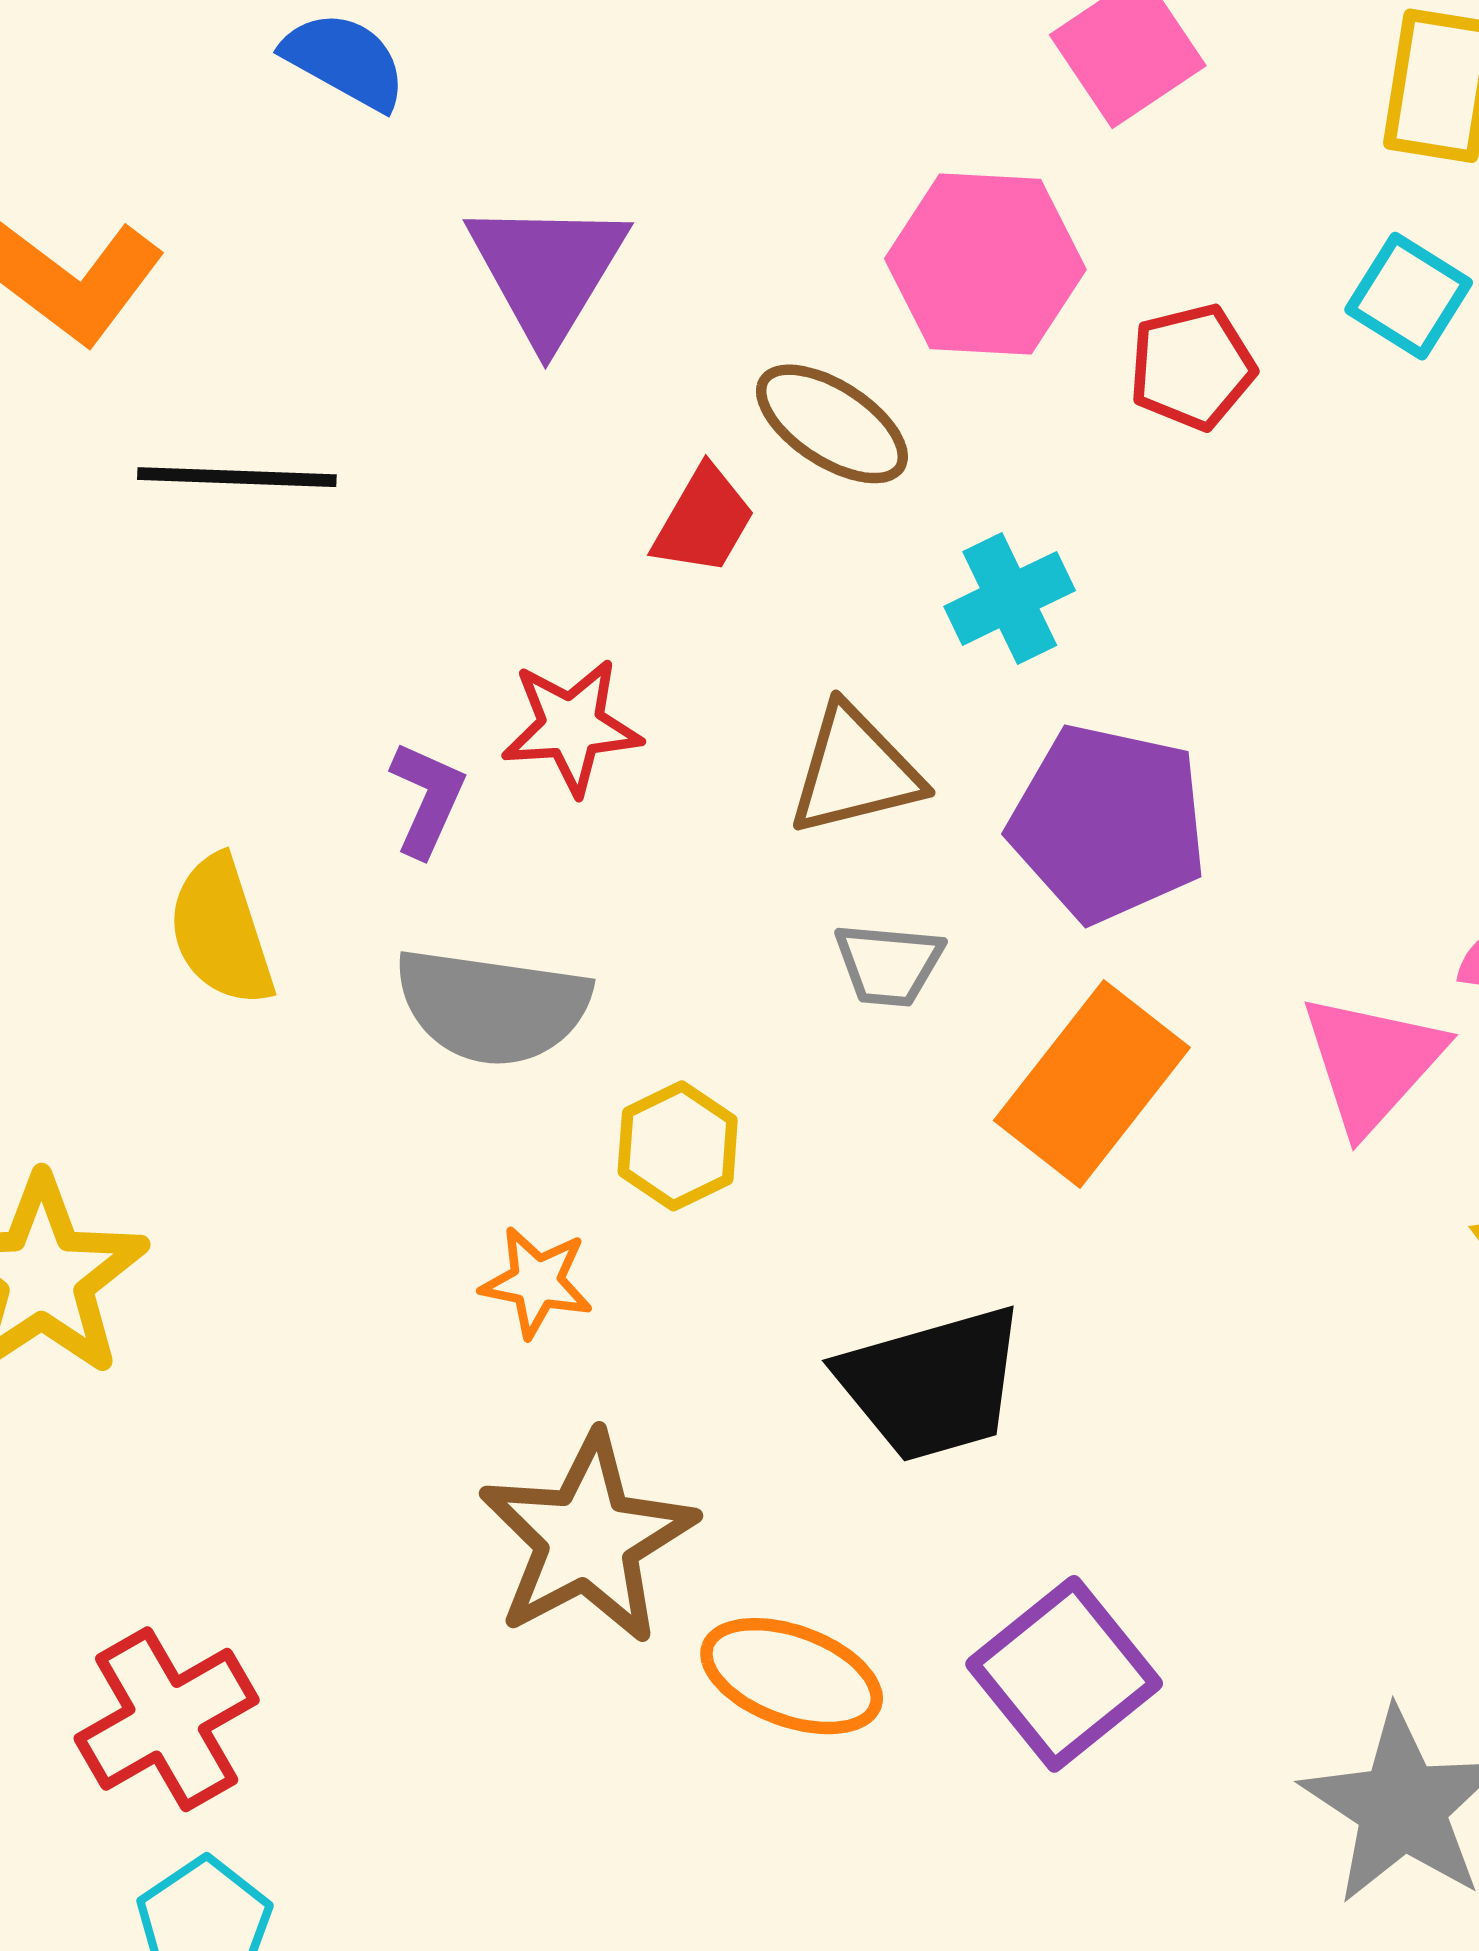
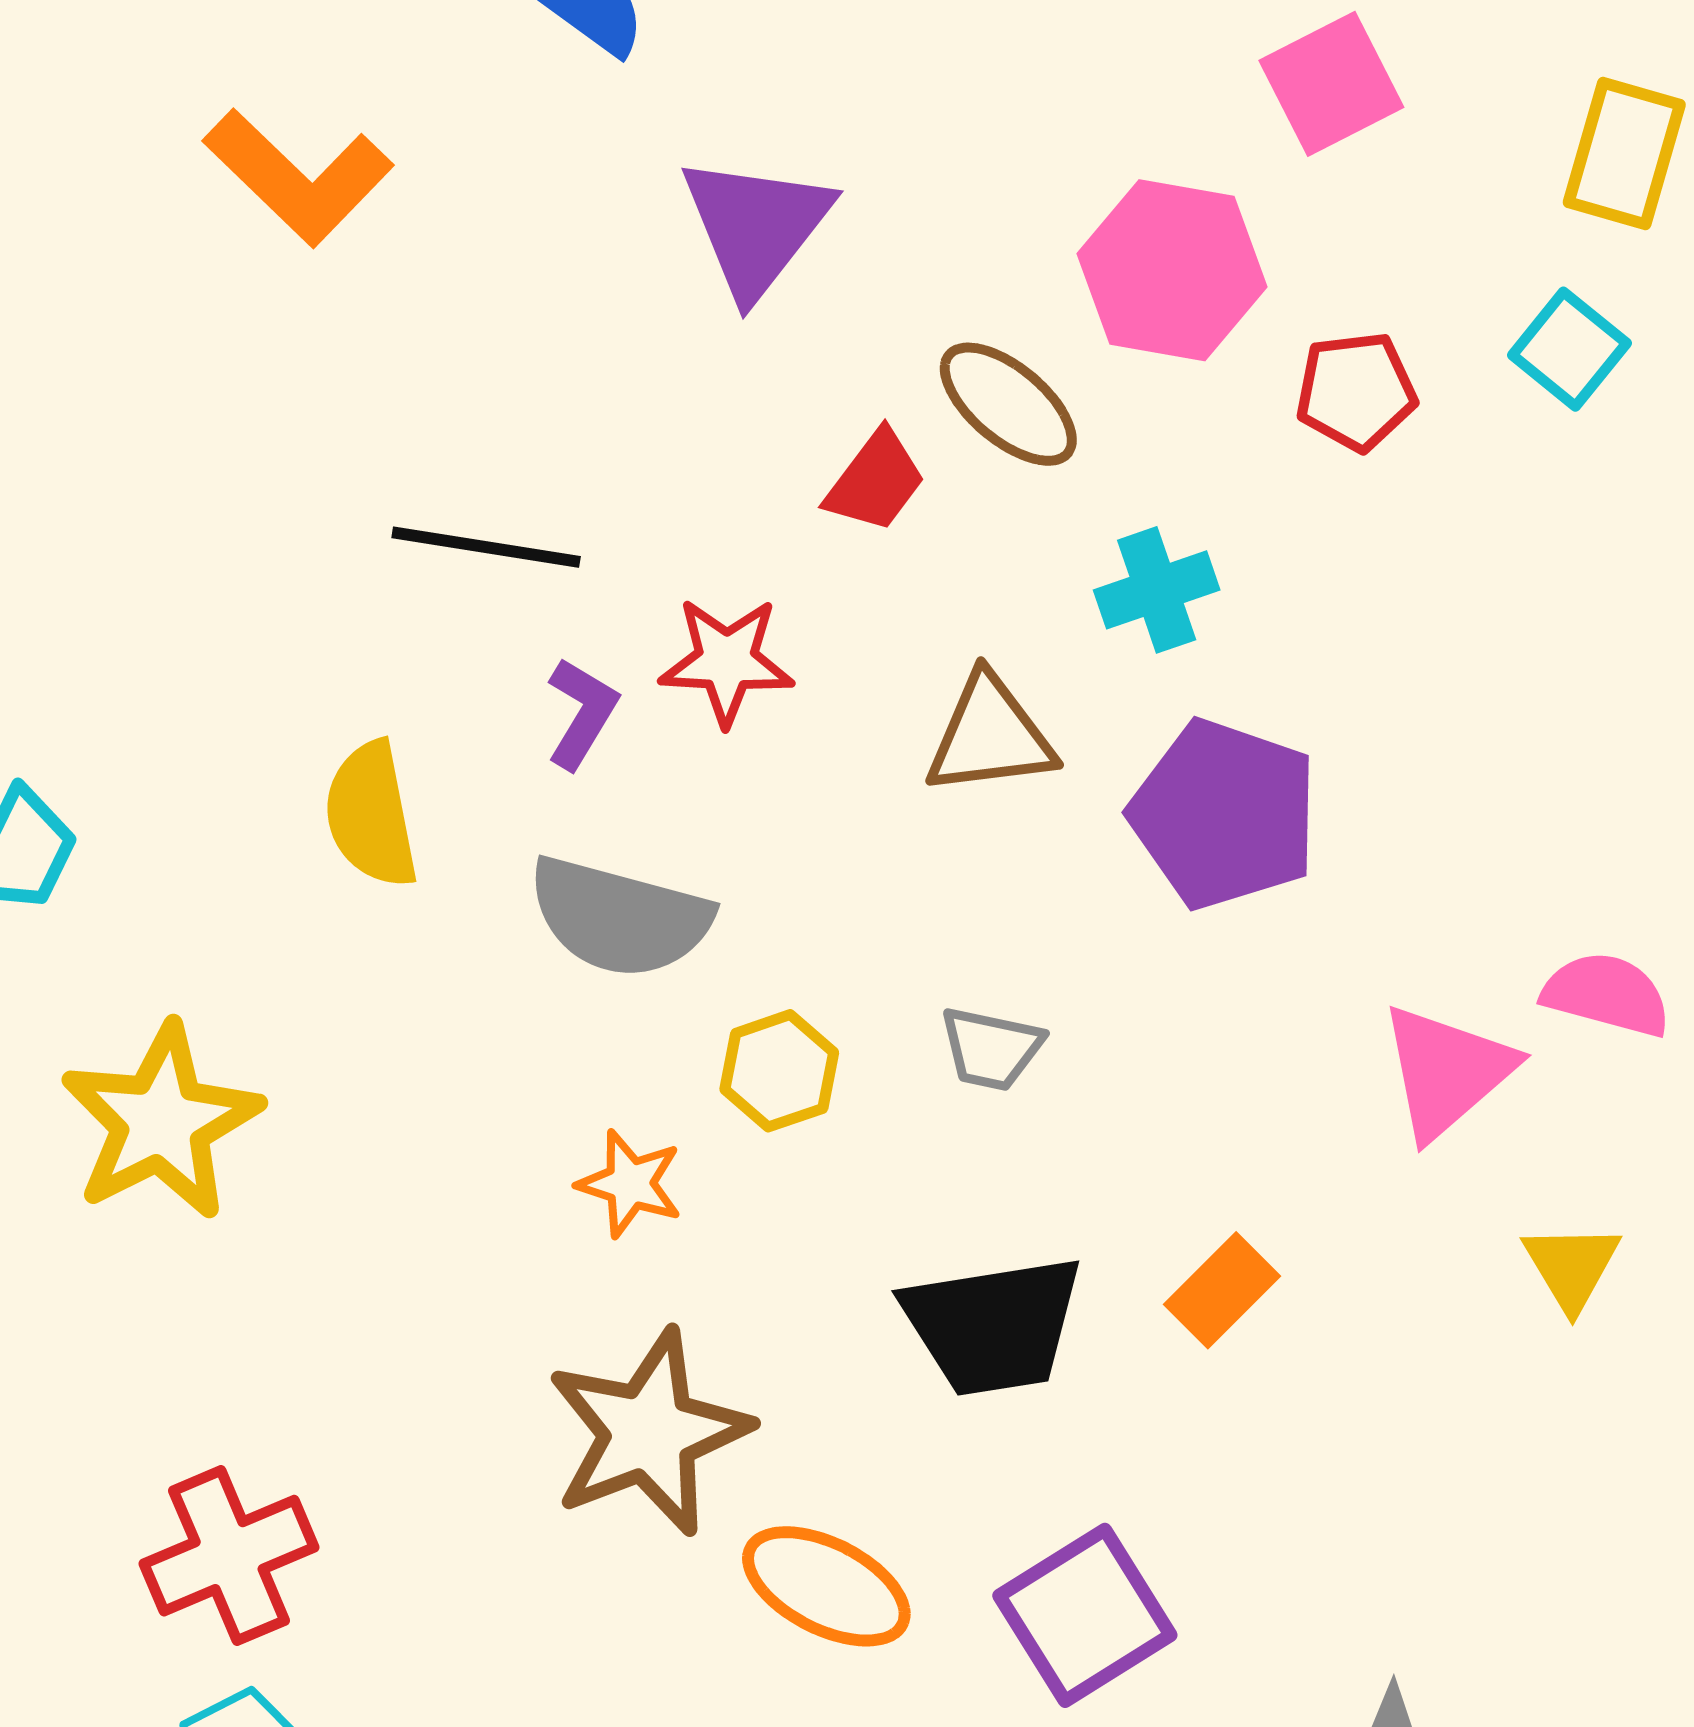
black line: (237, 477) -> (486, 547), moved
gray trapezoid: (889, 964) -> (991, 1049), moved
orange rectangle: (1092, 1084) -> (1222, 1290), moved, size x0.6

